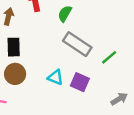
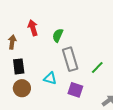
gray rectangle: (77, 44) -> (70, 59), turned 45
cyan triangle: (55, 77) -> (50, 78), moved

